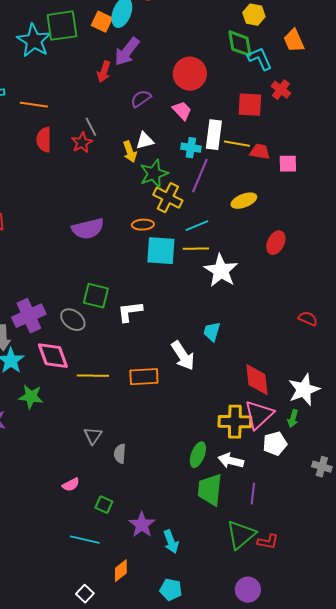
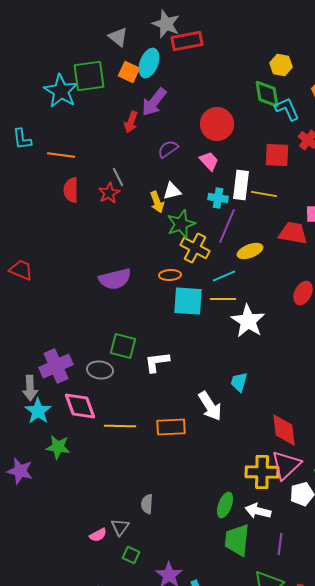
red trapezoid: (260, 152) -> (293, 233), moved, size x1.4
yellow ellipse: (244, 201) -> (250, 251), moved
gray ellipse: (73, 320) -> (100, 370), turned -30
gray triangle: (93, 436) -> (120, 527), moved

